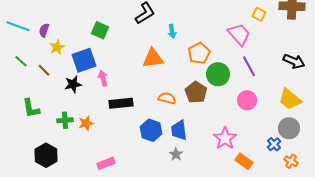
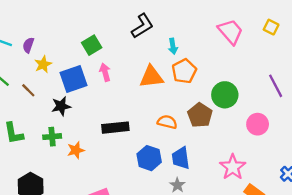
green square: (100, 30) -> (92, 45), turned 36
pink trapezoid: (239, 34) -> (230, 32), moved
orange pentagon: (199, 53) -> (184, 71), moved
purple line: (249, 66) -> (276, 86), moved
pink arrow: (103, 78) -> (105, 72), moved
green cross: (65, 120) -> (52, 137), moved

